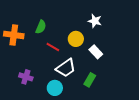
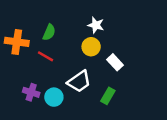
white star: (95, 21) -> (96, 25), moved
red line: (53, 47) -> (46, 56), moved
cyan circle: (55, 88) -> (54, 97), moved

